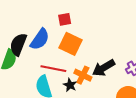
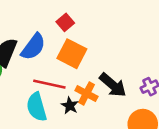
red square: (65, 19) -> (65, 22), turned -32
black arrow: (104, 68) -> (113, 85), turned -110

